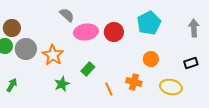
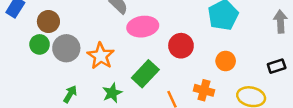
red circle: (114, 32) -> (181, 46), moved
green rectangle: (88, 69) -> (145, 74), size x1.5
green arrow: (12, 85) -> (70, 94), moved

